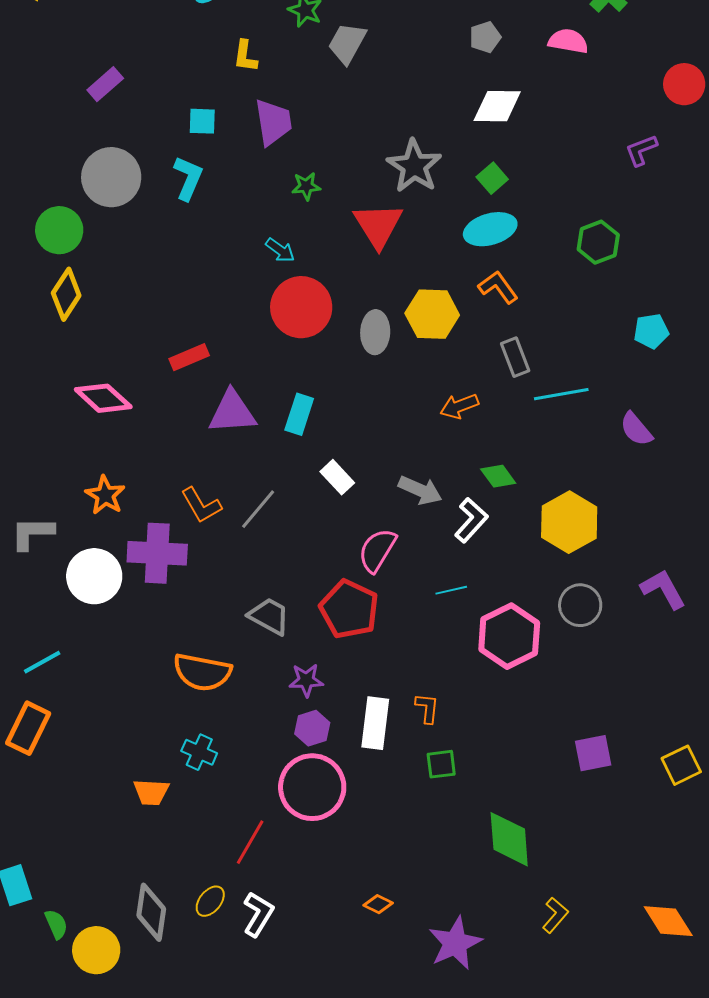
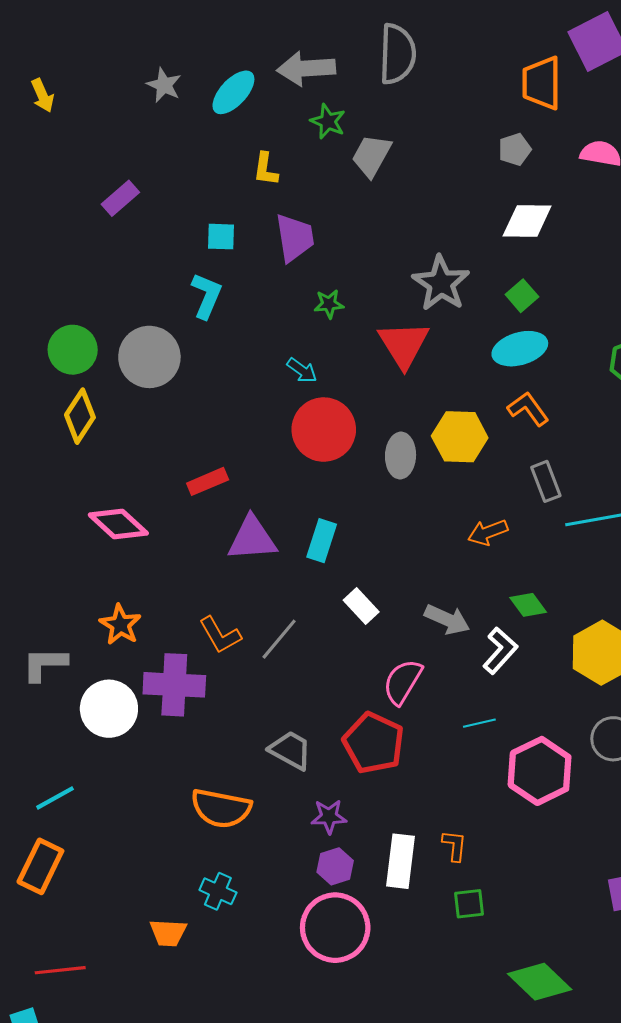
gray circle: (111, 177) -> (149, 357), moved
green diamond: (509, 839) -> (540, 982), turned -42
red line: (250, 842) -> (60, 970), moved, turned 54

